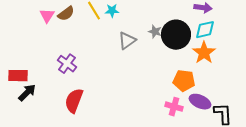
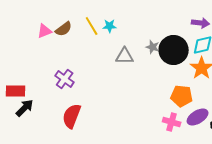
pink triangle: (47, 16) -> (45, 31), turned 35
gray triangle: (127, 41) -> (125, 56), turned 36
purple ellipse: (200, 102) -> (198, 117), turned -55

